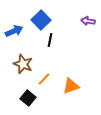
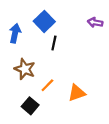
blue arrow: (14, 31) -> (15, 33), turned -54

